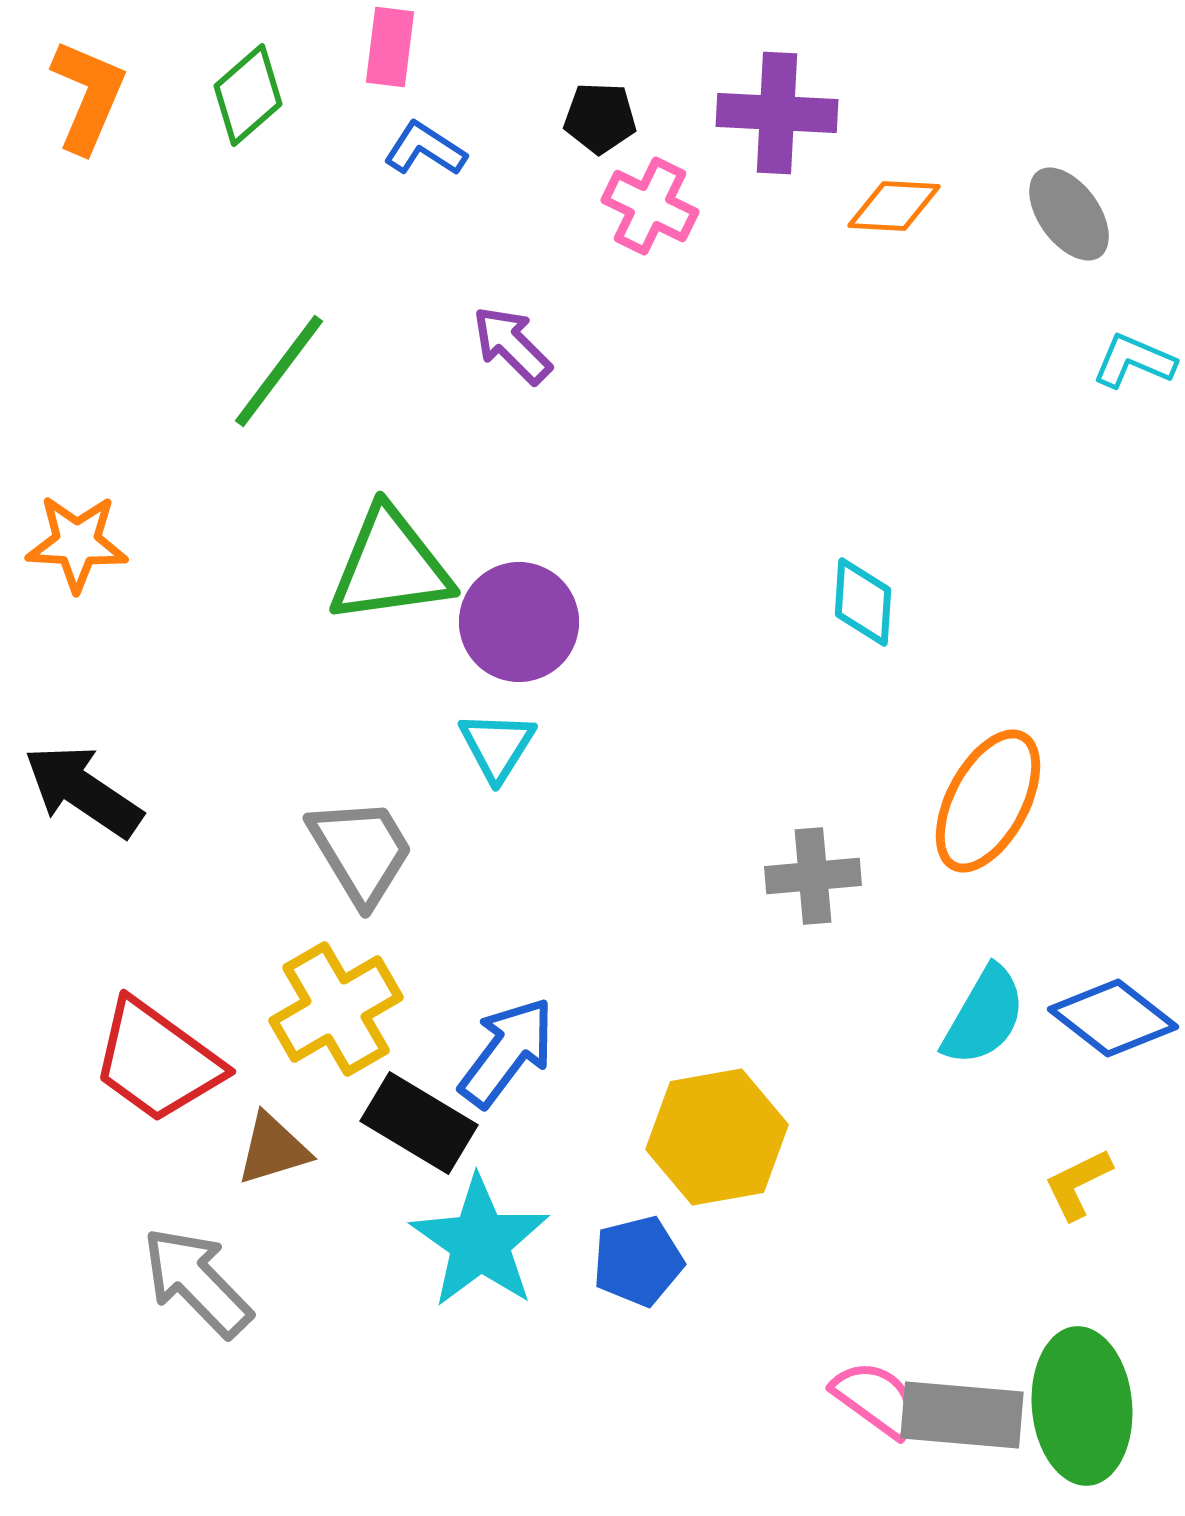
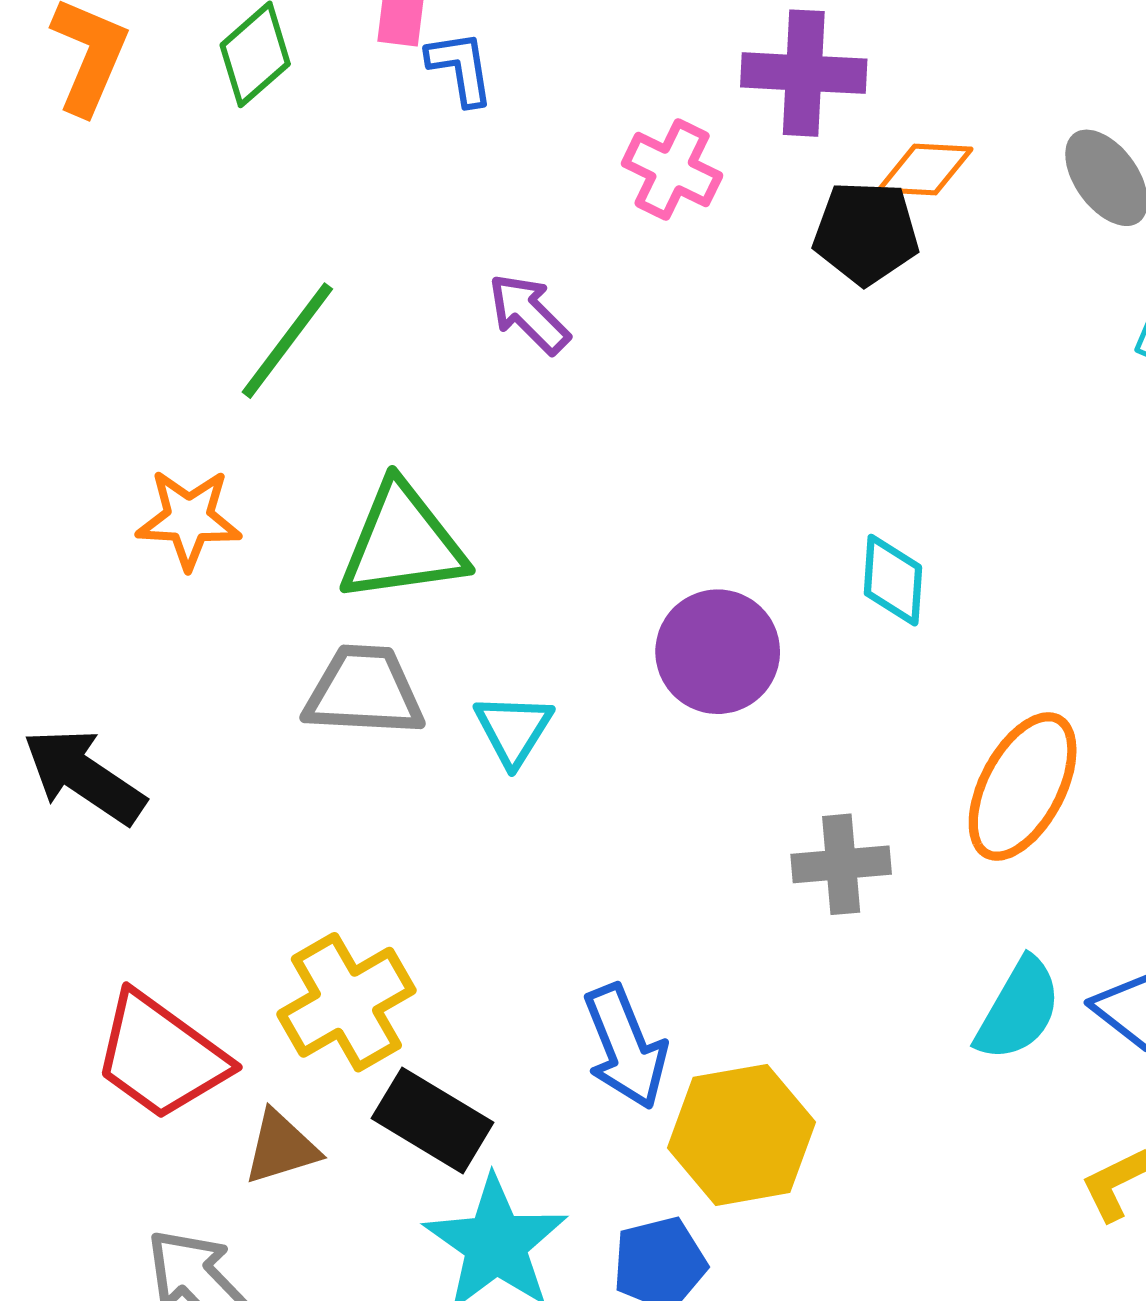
black pentagon: (600, 118) -> (866, 233), moved, size x1.4
blue L-shape: (425, 149) -> (460, 68), moved, turned 48
orange star: (77, 543) -> (189, 519), moved
purple circle: (519, 622) -> (718, 652), moved
gray trapezoid: (361, 851) -> (364, 691), moved, turned -56
blue arrow: (507, 1052) -> (625, 1047), moved, turned 121

